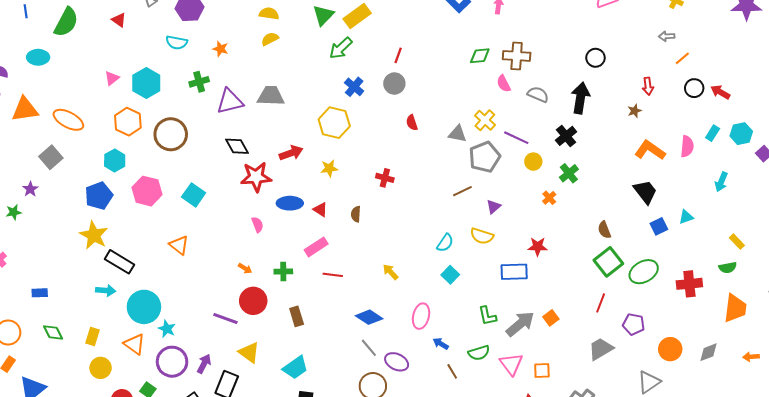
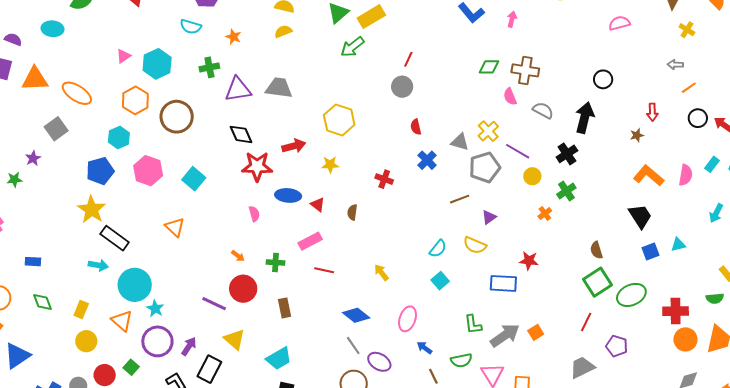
blue cross: (354, 87) -> (427, 160), moved
orange circle: (670, 349) -> (685, 339), moved

